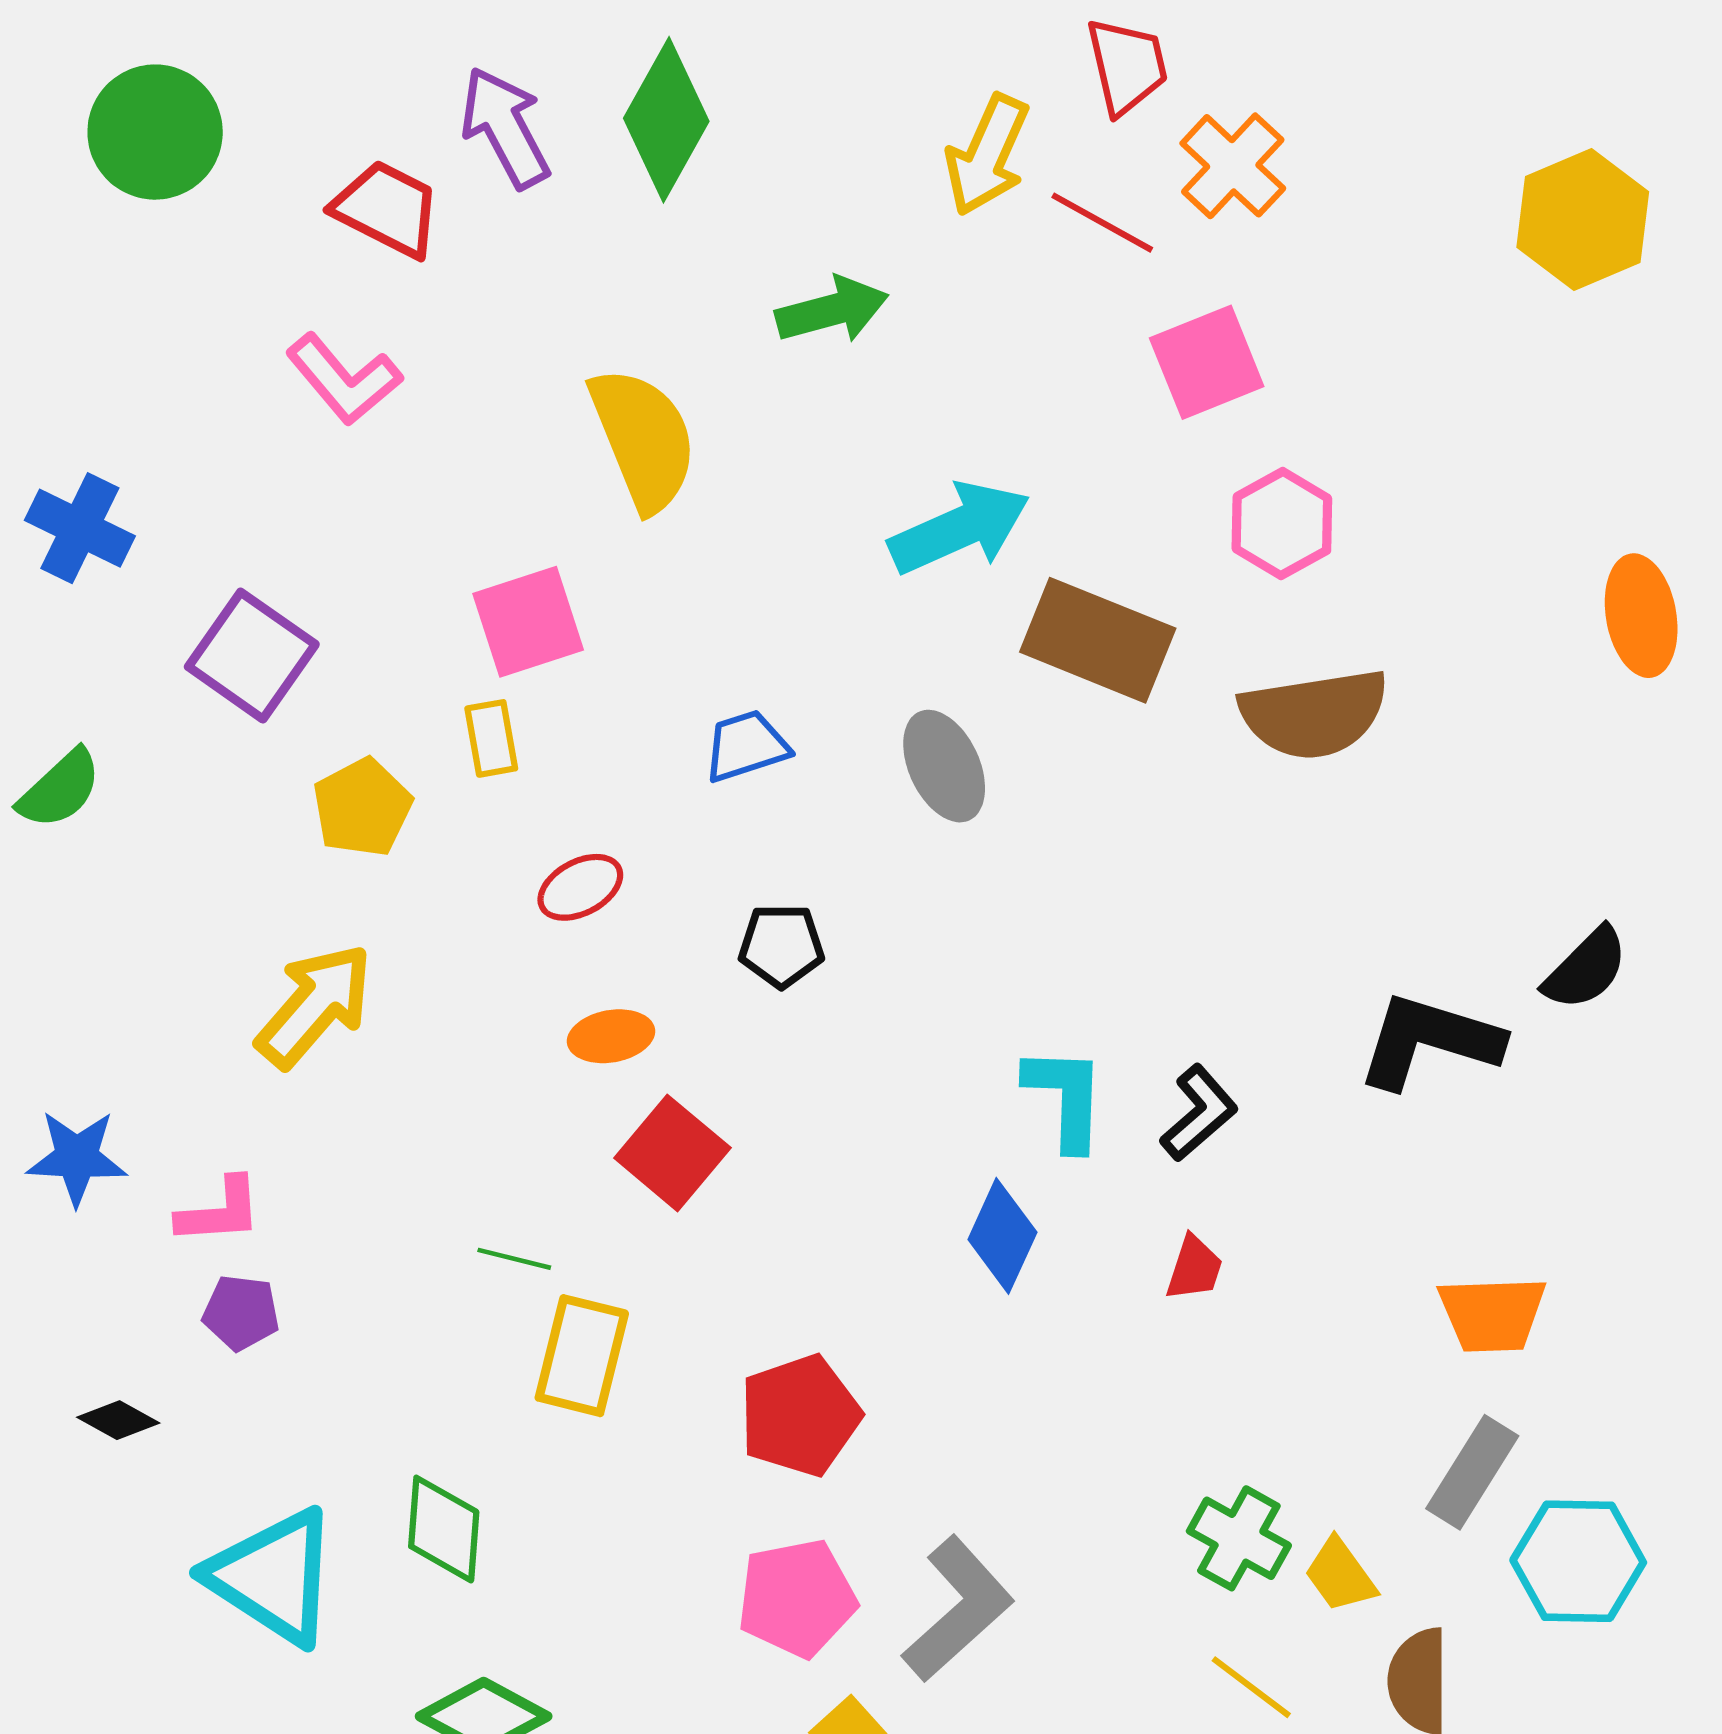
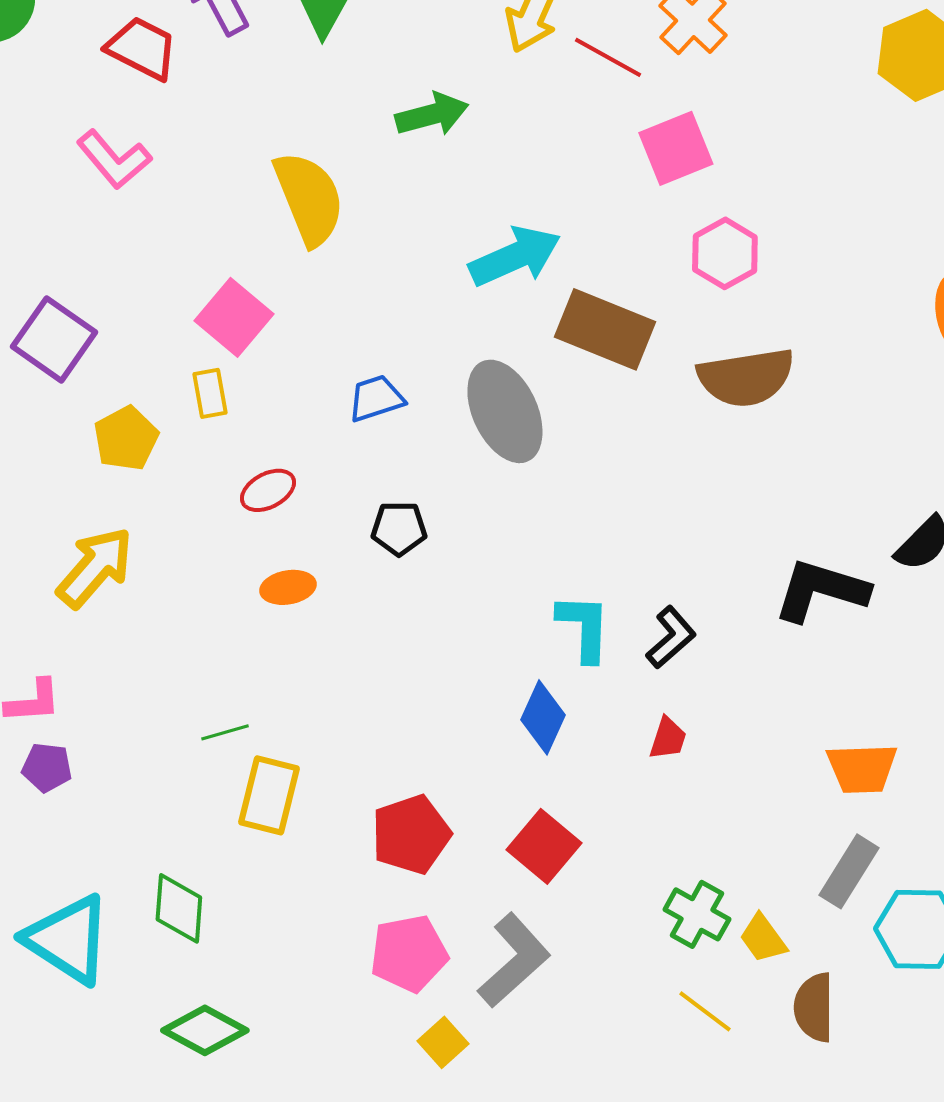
pink square: (528, 622) -> (234, 317), turned -32
gray ellipse: (944, 766) -> (505, 411), size x1.4
red square: (672, 1153) -> (544, 846), moved
green line: (514, 1259) -> (225, 732), turned -30

